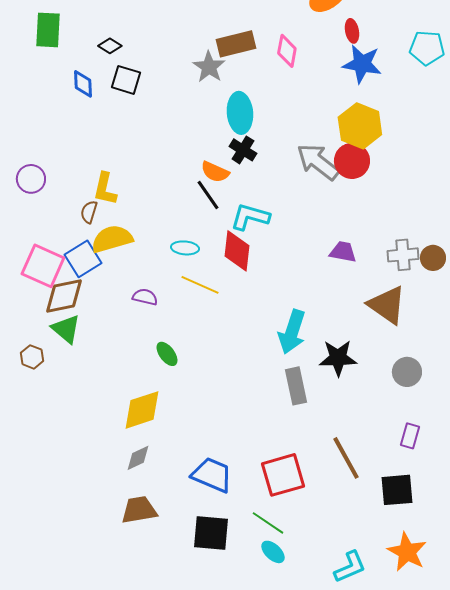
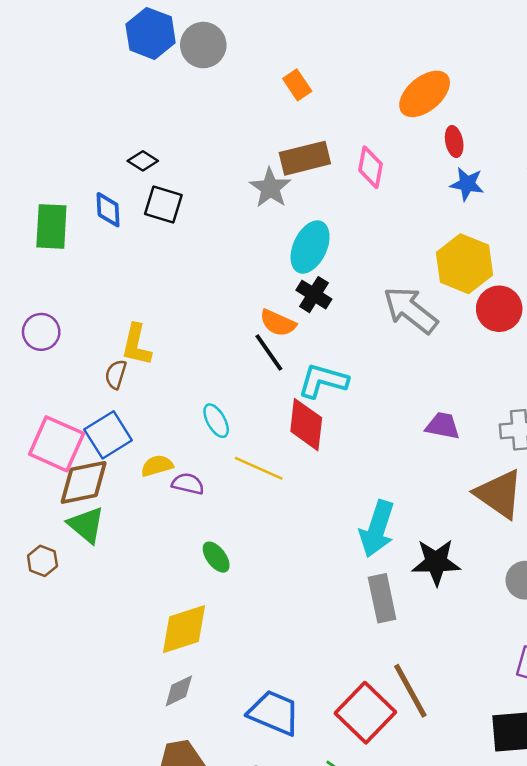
green rectangle: (48, 30) -> (51, 226), moved
blue star: (362, 64) -> (467, 184), size x0.7
cyan ellipse: (240, 113) -> (310, 247), turned 30
red circle: (352, 161) -> (499, 309), moved
yellow semicircle: (112, 239) -> (157, 466), moved, size x0.6
cyan ellipse: (185, 248) -> (216, 421), moved, turned 56
brown line: (346, 458) -> (410, 691), moved
red square: (283, 475) -> (365, 713), turned -30

